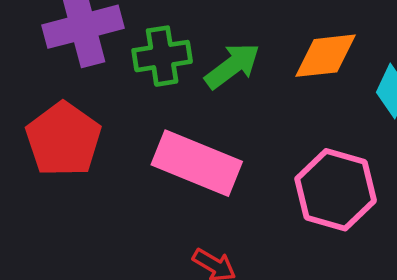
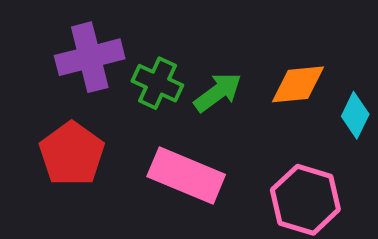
green cross: (162, 56) -> (157, 83), turned 33

